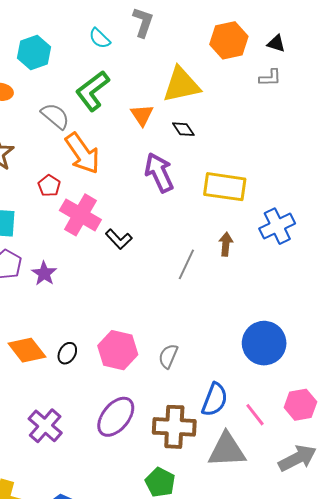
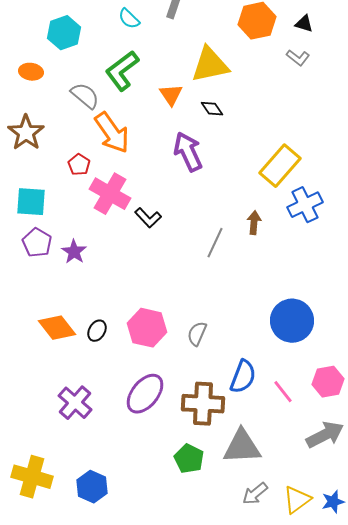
gray L-shape: (270, 78) -> (298, 58), turned 40
yellow rectangle: (225, 187) -> (280, 166), moved, turned -57
gray triangle: (227, 450) -> (242, 447), moved

